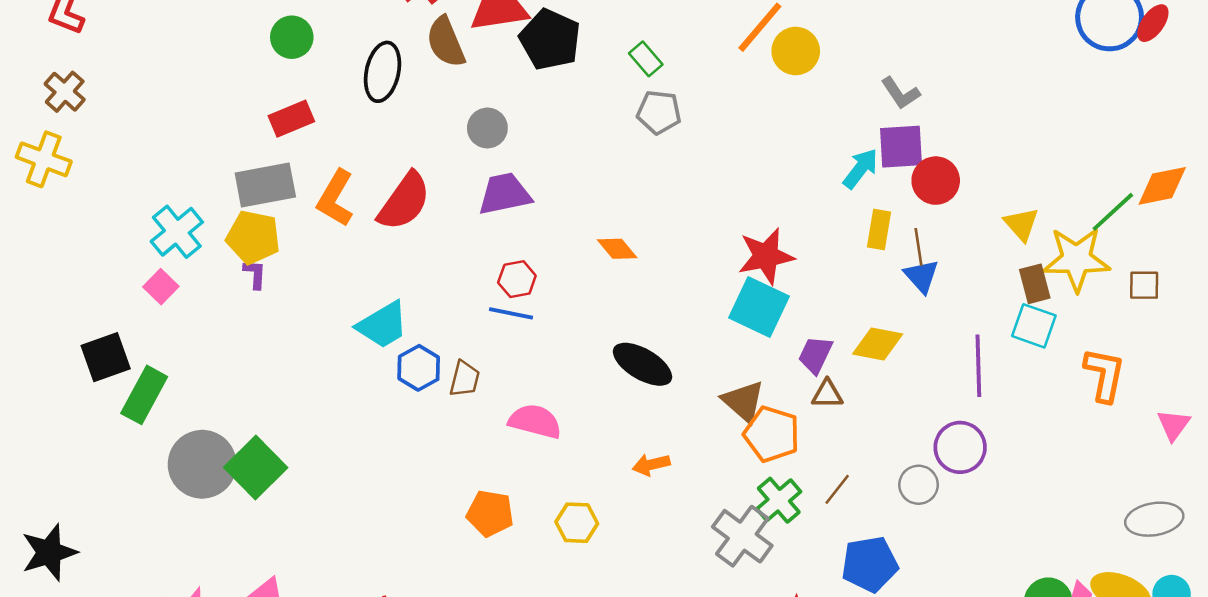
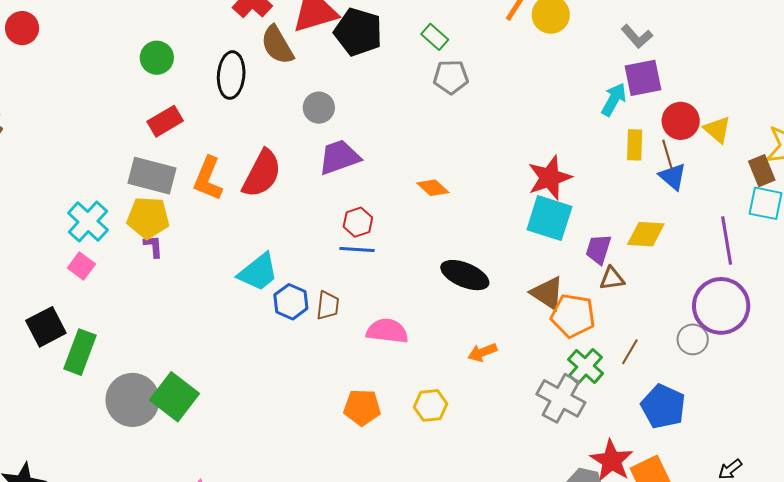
red circle: (936, 181) -> (681, 121), moved
gray rectangle: (265, 185) -> (152, 176), turned 33
yellow triangle: (1021, 224) -> (717, 130), moved
purple circle: (960, 447) -> (721, 306), size x1.4
blue pentagon: (870, 564) -> (663, 406), turned -30

